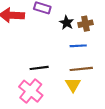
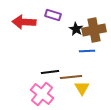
brown cross: (86, 24) -> (94, 30), size x1.6
brown line: (81, 69) -> (71, 77), moved

